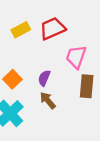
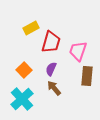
red trapezoid: (52, 29) -> (51, 42), moved, turned 130

